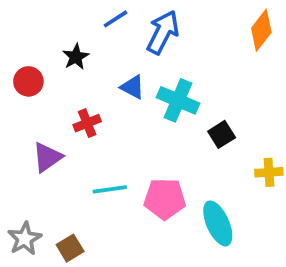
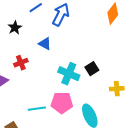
cyan cross: (178, 100) -> (69, 74), moved
cyan line: (110, 189) -> (37, 109), moved

